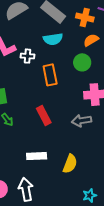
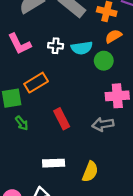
cyan semicircle: (53, 39) -> (82, 48), moved
white cross: (27, 56) -> (56, 46), moved
orange rectangle: (50, 75) -> (36, 83), moved, turned 70

